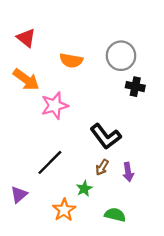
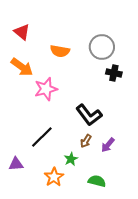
purple arrow: (128, 172) -> (108, 145), turned 49
purple triangle: (19, 195) -> (16, 164), turned 35

